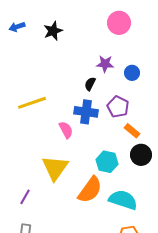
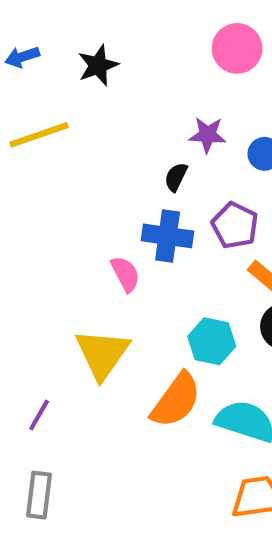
yellow line: (32, 103) -> (39, 135), moved

